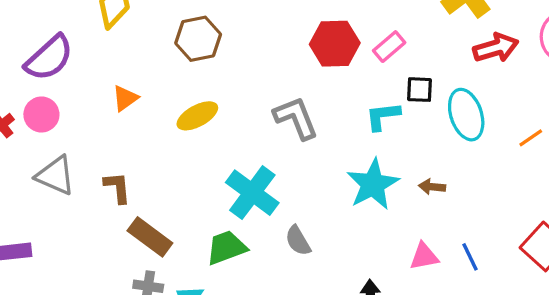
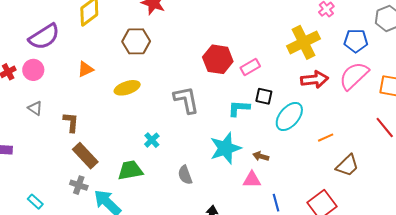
cyan ellipse: (466, 115) -> (289, 116), turned 48
gray triangle: (56, 175) -> (35, 108), size x0.6
cyan cross: (252, 193) -> (152, 140), size x0.5
gray semicircle: (298, 241) -> (185, 175), moved
pink triangle: (424, 256) -> (252, 180), moved

